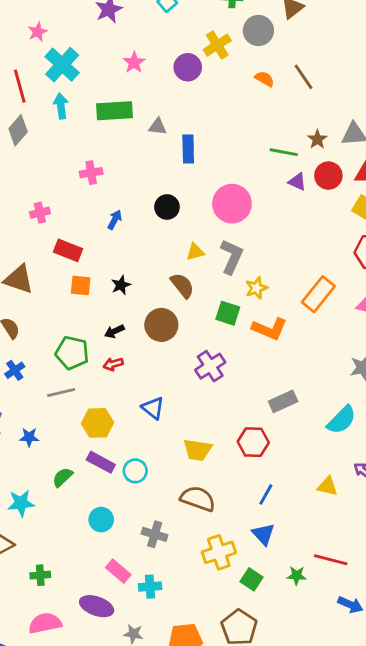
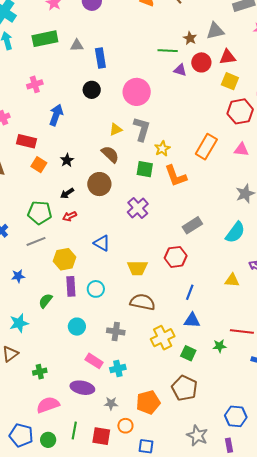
black circle: (167, 207) -> (92, 90), moved
blue arrow: (115, 220) -> (56, 115), size x1.5
orange square: (81, 285) -> (39, 165), turned 35
orange L-shape: (270, 329) -> (176, 176), turned 55
purple rectangle: (101, 462) -> (71, 286), turned 66
blue triangle: (263, 534) -> (192, 320), turned -36

